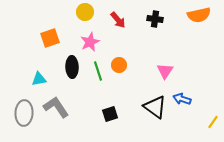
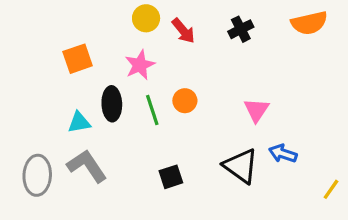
yellow circle: (85, 12) -> (146, 18), moved
black cross: (155, 19) -> (241, 29), turned -35
cyan triangle: (39, 79) -> (79, 122), moved

